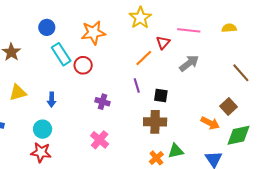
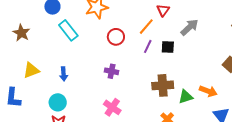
red circle: (83, 65) -> (116, 37), moved
purple line: (137, 85) -> (148, 46), moved, turned 48
black square: (161, 96) -> (168, 47), moved
orange arrow: (210, 123) -> (208, 91), moved
green triangle: (176, 151) -> (186, 97), moved

